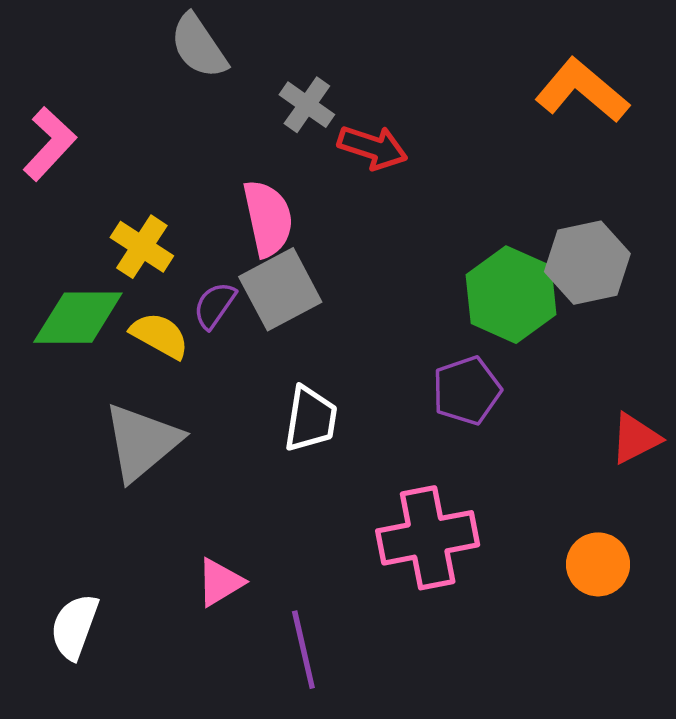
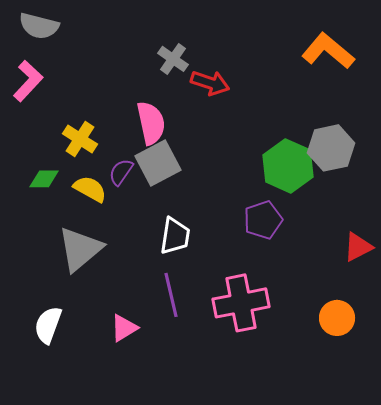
gray semicircle: (199, 46) -> (39, 26), moved, turned -42
green diamond: (78, 318) -> (44, 179), size x0.6
white semicircle: (74, 627) -> (48, 325), moved
purple line: (303, 650) -> (171, 295), moved

